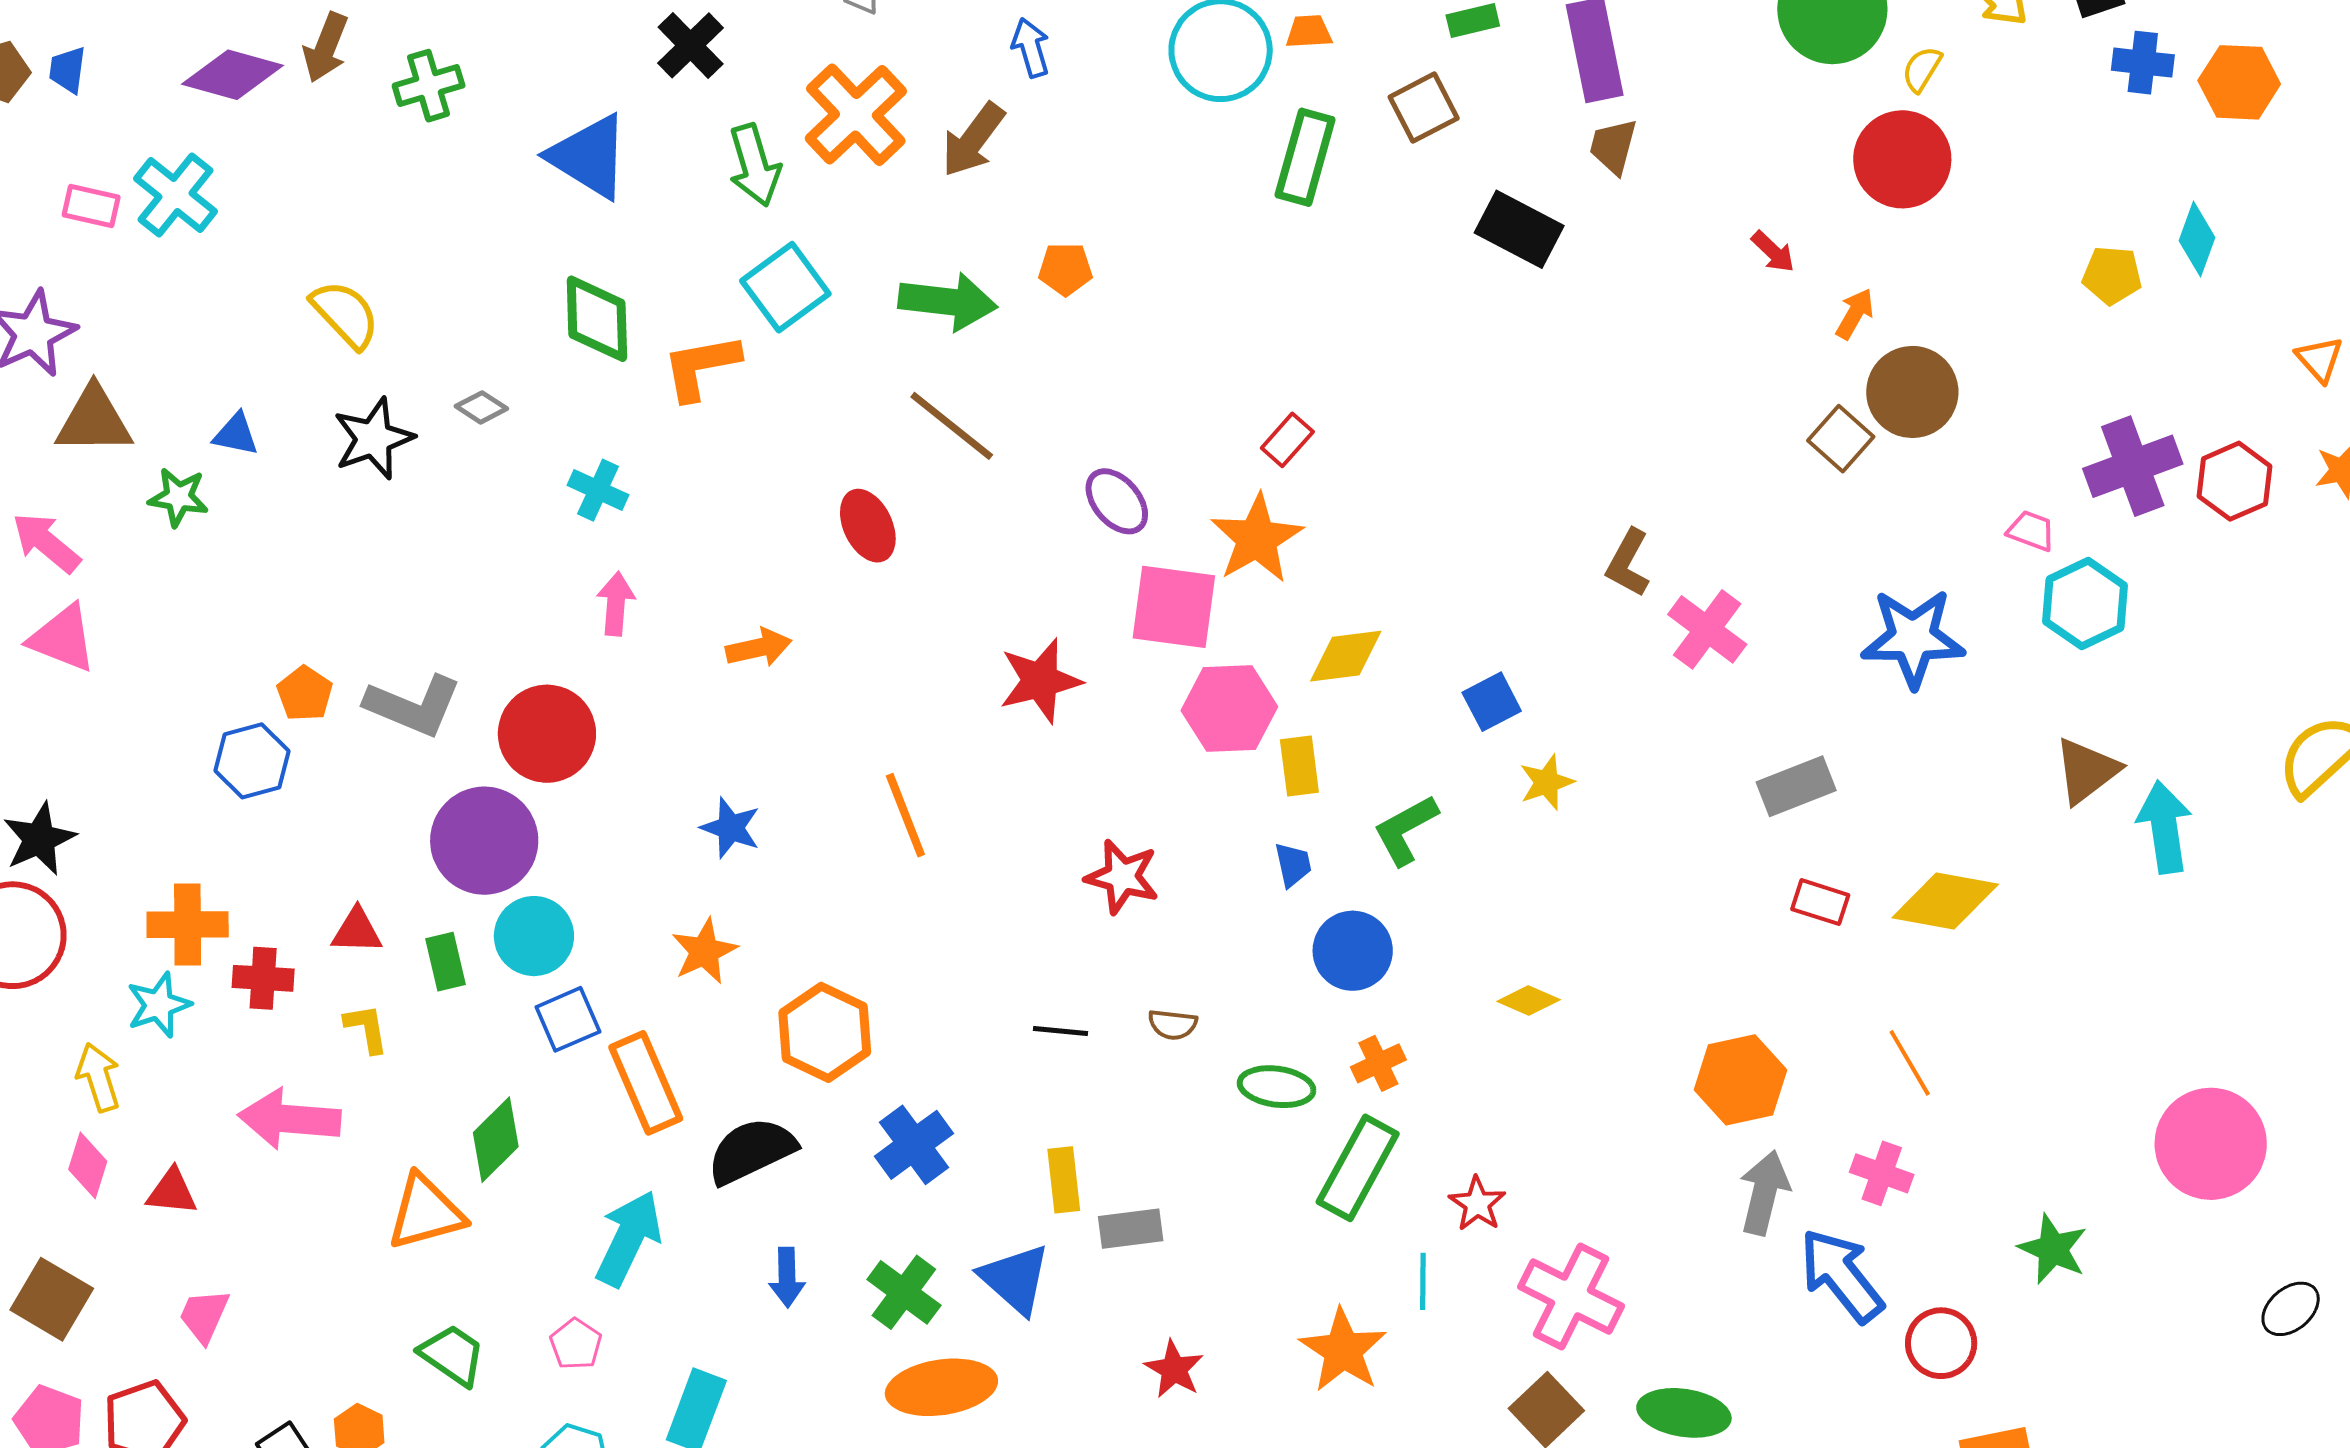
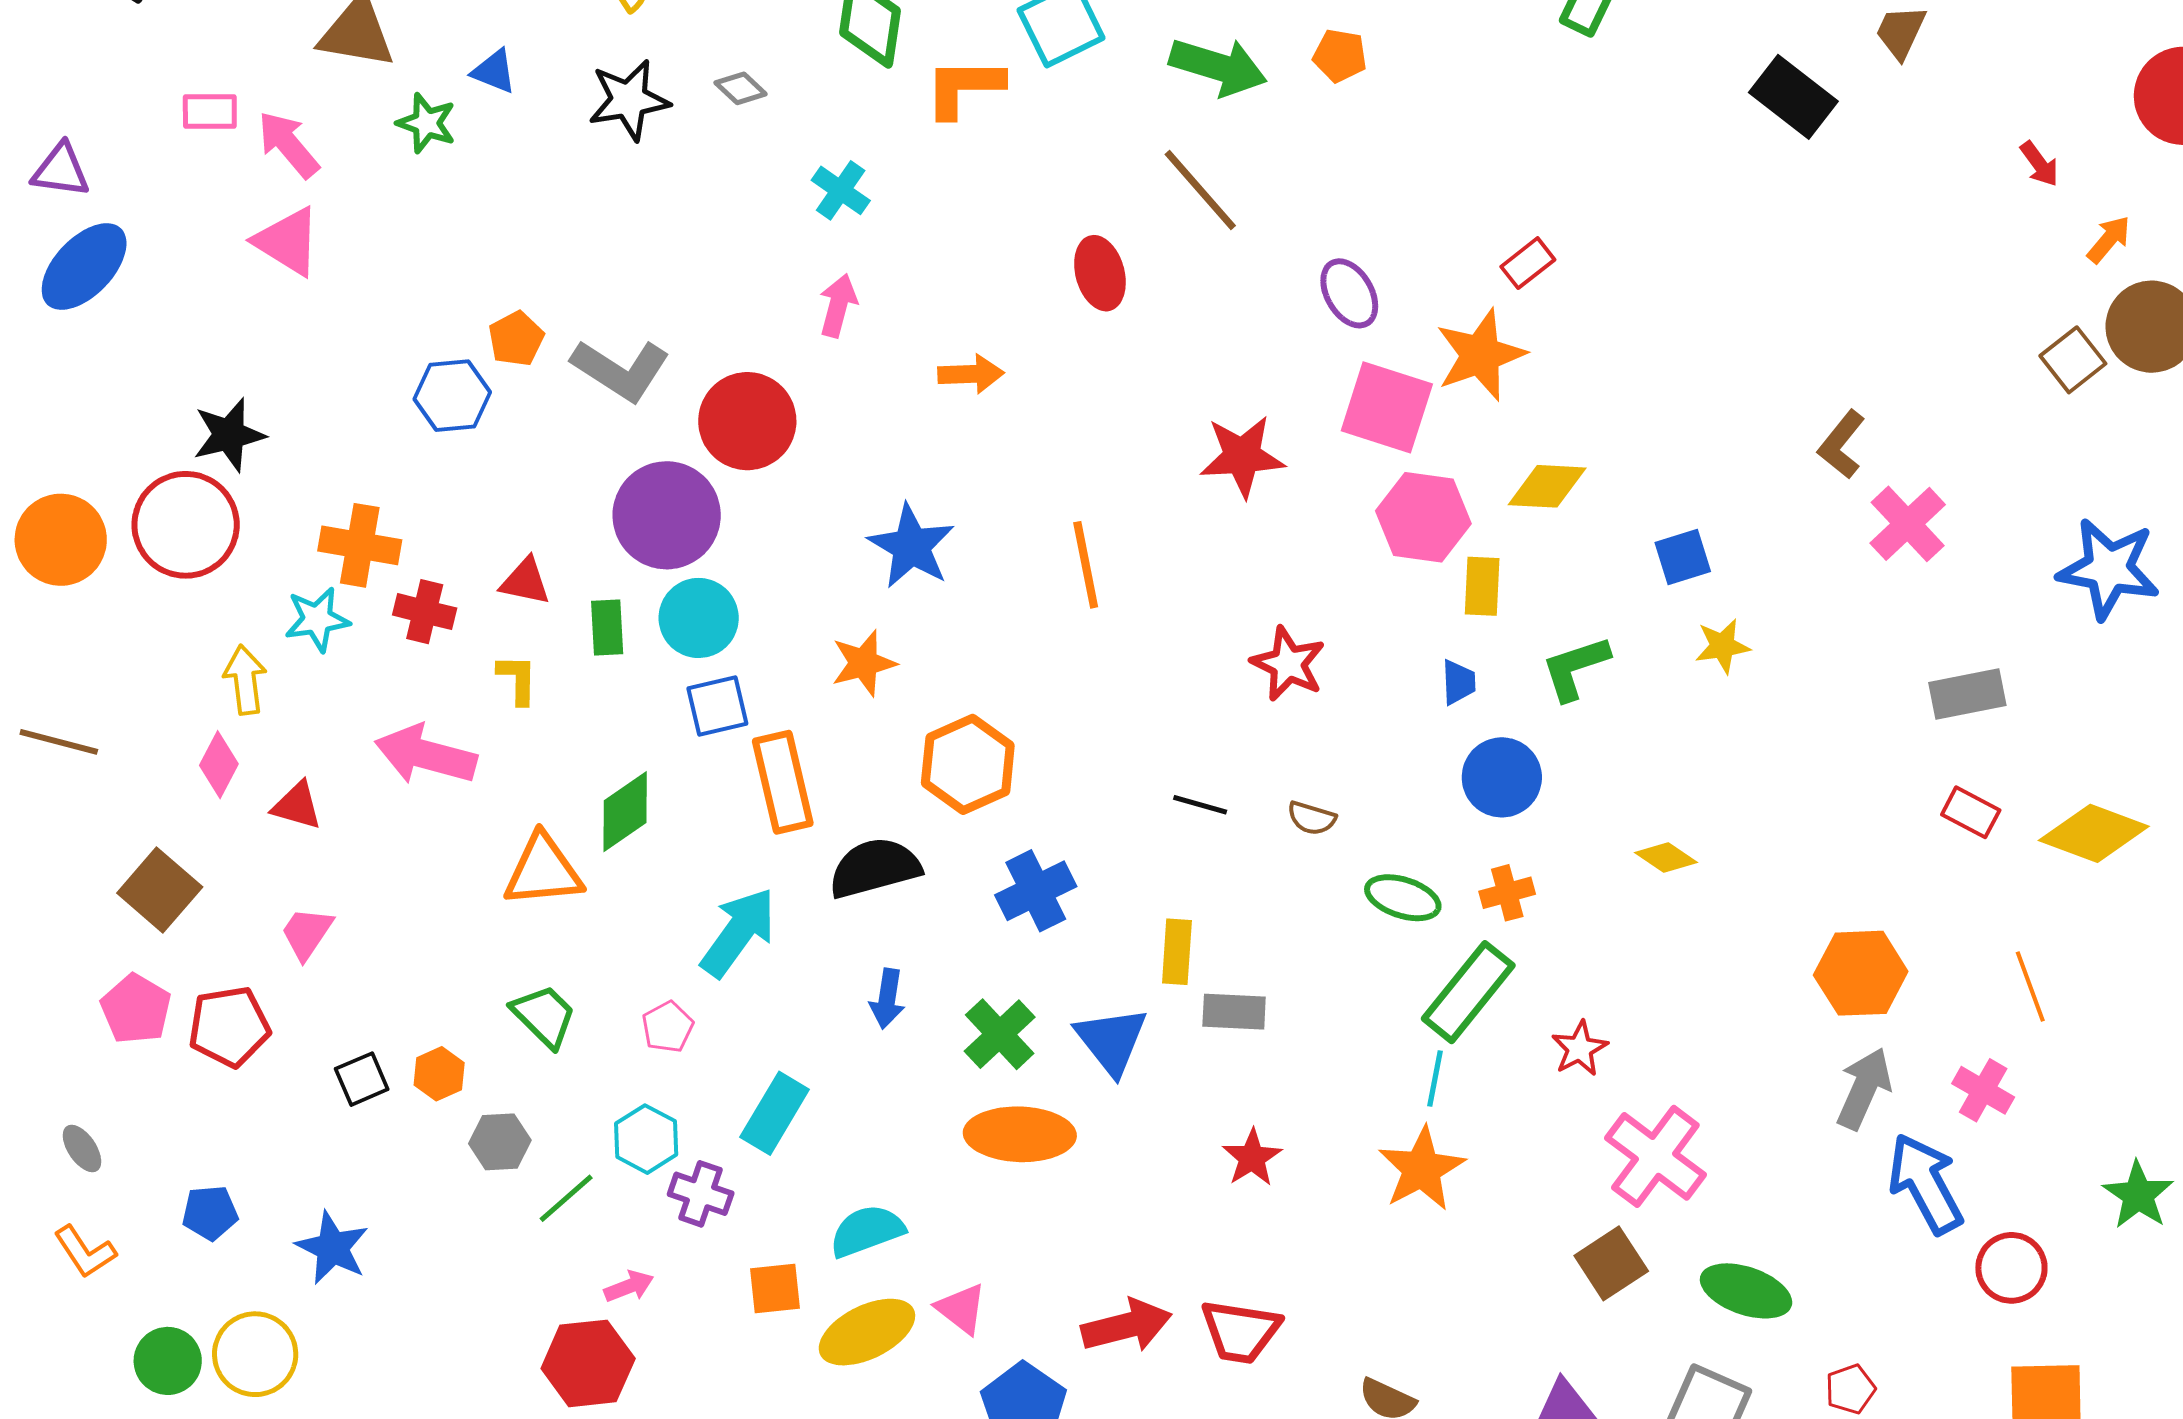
blue star: (731, 828) -> (911, 546), size x1.4
cyan line: (1423, 1281) -> (1435, 1079), moved

